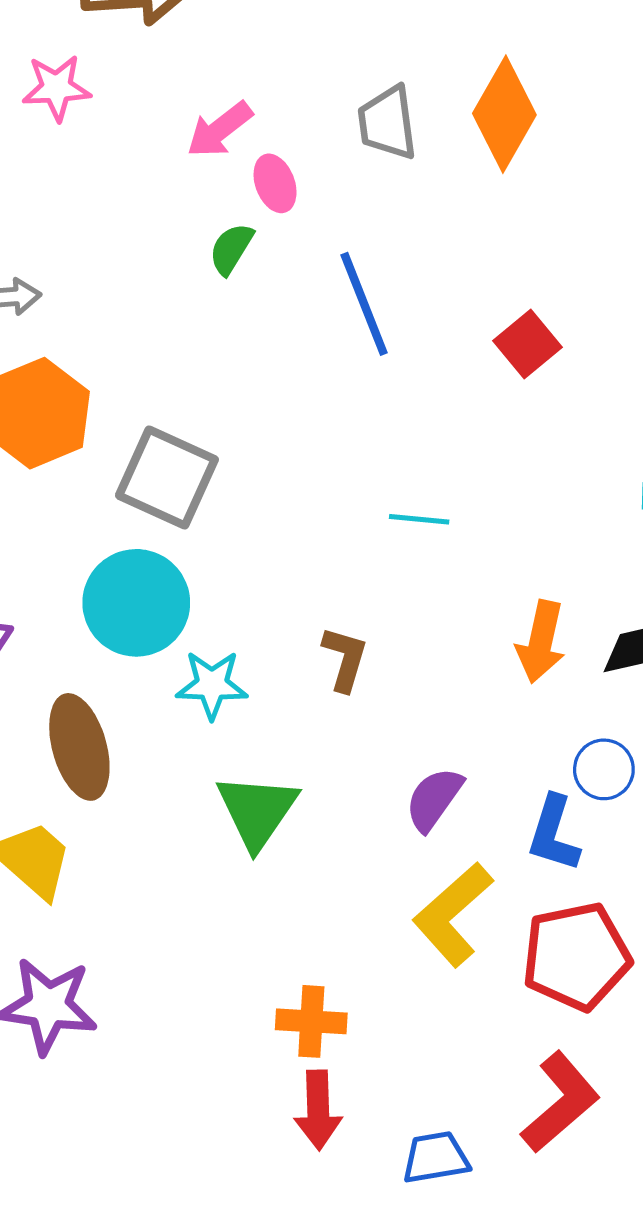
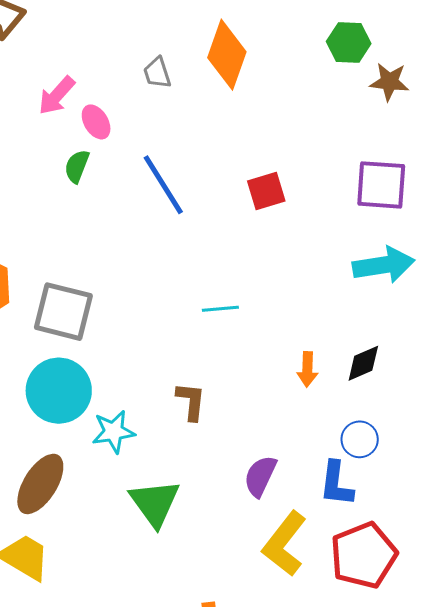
gray trapezoid: (387, 123) -> (157, 73), size x0.7
red square: (527, 344) -> (266, 191), turned 33
orange arrow: (541, 642) -> (307, 369), size x0.7
brown ellipse: (79, 747) -> (40, 484), turned 58

